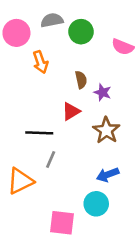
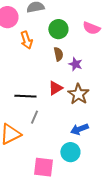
green circle: (81, 32) -> (58, 29), moved
red triangle: (71, 111) -> (55, 88), moved

